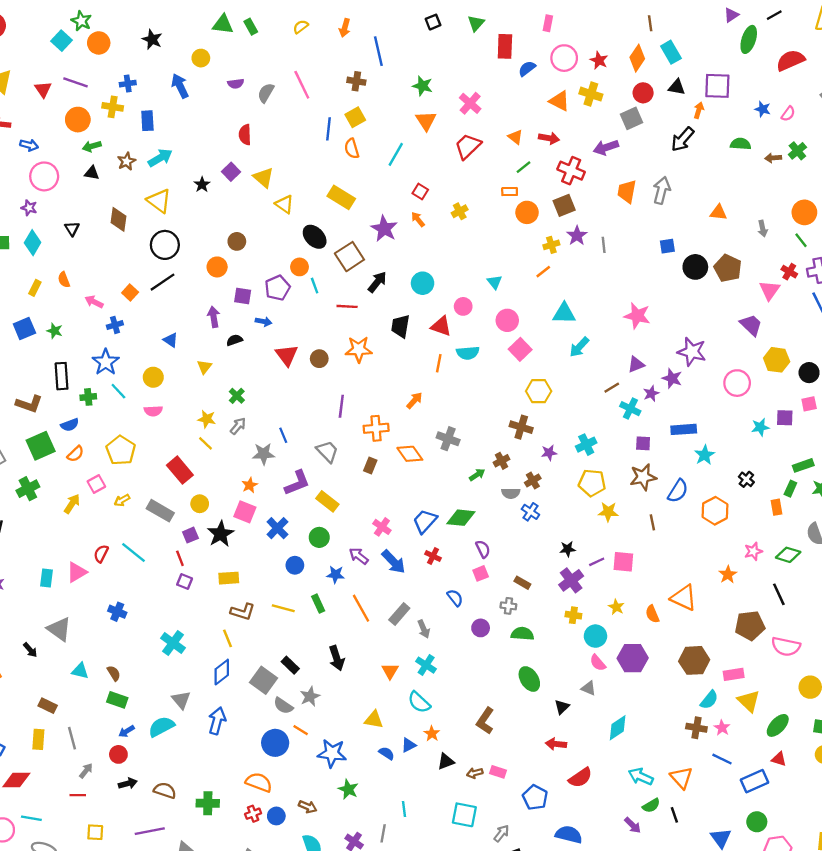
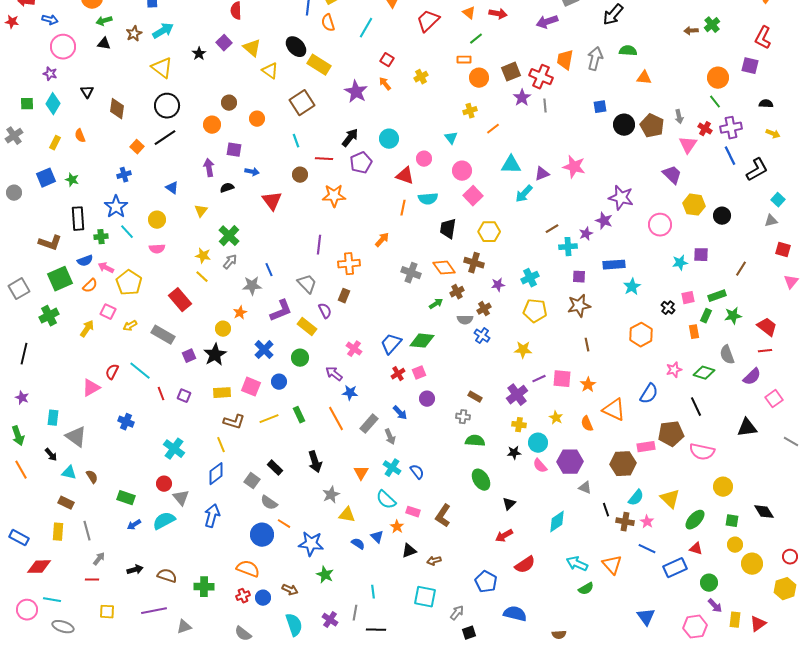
green semicircle: (741, 144) -> (628, 51), moved
red cross: (571, 171) -> (541, 77), moved
brown diamond: (118, 219) -> (117, 109), moved
gray arrow: (763, 229) -> (679, 117), moved
black ellipse: (315, 237) -> (296, 47), moved
yellow cross: (551, 245) -> (470, 111), moved
brown square: (349, 257) -> (302, 103), moved
orange circle: (300, 267) -> (257, 119), moved
purple pentagon: (277, 288) -> (361, 163), moved
pink arrow: (94, 302) -> (106, 268), moved
black trapezoid: (400, 326) -> (448, 229), moved
brown circle: (319, 359) -> (300, 175), moved
purple triangle: (636, 364) -> (542, 174), moved
green cross: (237, 396) -> (229, 236), size x1.5
pink square: (809, 404) -> (688, 298), moved
cyan cross: (630, 409) -> (568, 247), turned -30
orange diamond: (410, 454) -> (444, 268), moved
pink square: (96, 484) -> (108, 312), turned -35
blue semicircle: (678, 491) -> (649, 394), moved
yellow circle: (200, 504) -> (223, 329), moved
pink square: (245, 512) -> (251, 387), moved
yellow star: (608, 512) -> (523, 350), moved
purple semicircle: (483, 549) -> (325, 311), moved
black star: (568, 549) -> (514, 453), moved
red cross: (433, 556) -> (398, 374), turned 32
red line: (180, 558) -> (161, 394), moved
blue arrow: (394, 562) -> (400, 413), moved, size x0.7
pink square: (481, 573) -> (419, 373), moved
blue star: (335, 575) -> (350, 393), moved
orange star: (728, 575) -> (588, 385), moved
cyan rectangle: (46, 578) -> (53, 418), moved
blue semicircle: (455, 598) -> (417, 472), moved
yellow line: (283, 608) -> (269, 419), turned -36
purple circle: (481, 628) -> (427, 399), moved
cyan triangle: (80, 671) -> (69, 473), moved
brown semicircle: (114, 673) -> (92, 477), moved
pink rectangle: (734, 674) -> (646, 447), moved
gray square: (264, 680) -> (252, 481), size x0.7
gray triangle: (589, 688) -> (585, 488), moved
gray star: (310, 696) -> (331, 495), moved
red arrow: (556, 744) -> (504, 536), turned -36
blue triangle: (409, 745) -> (377, 537), turned -48
red circle: (118, 754) -> (164, 484), moved
pink rectangle: (498, 772) -> (413, 512), moved
black line: (674, 815) -> (606, 510), moved
green circle: (757, 822) -> (709, 583), moved
purple arrow: (633, 825) -> (715, 606), moved

